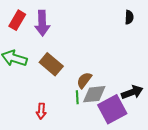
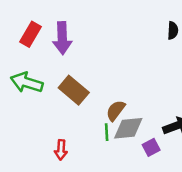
purple square: (112, 109) -> (151, 147), size x0.5

